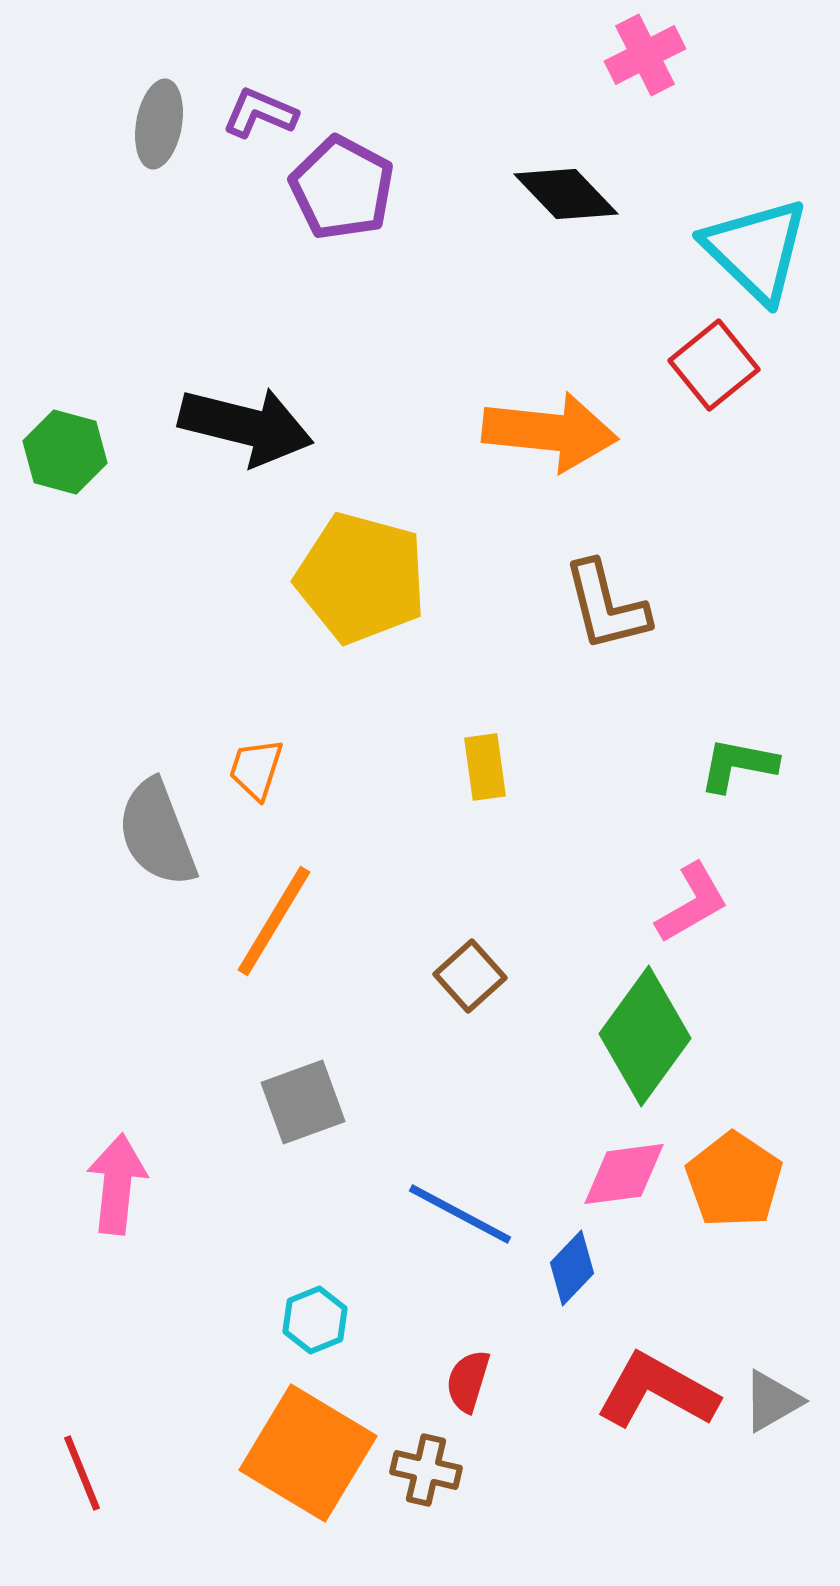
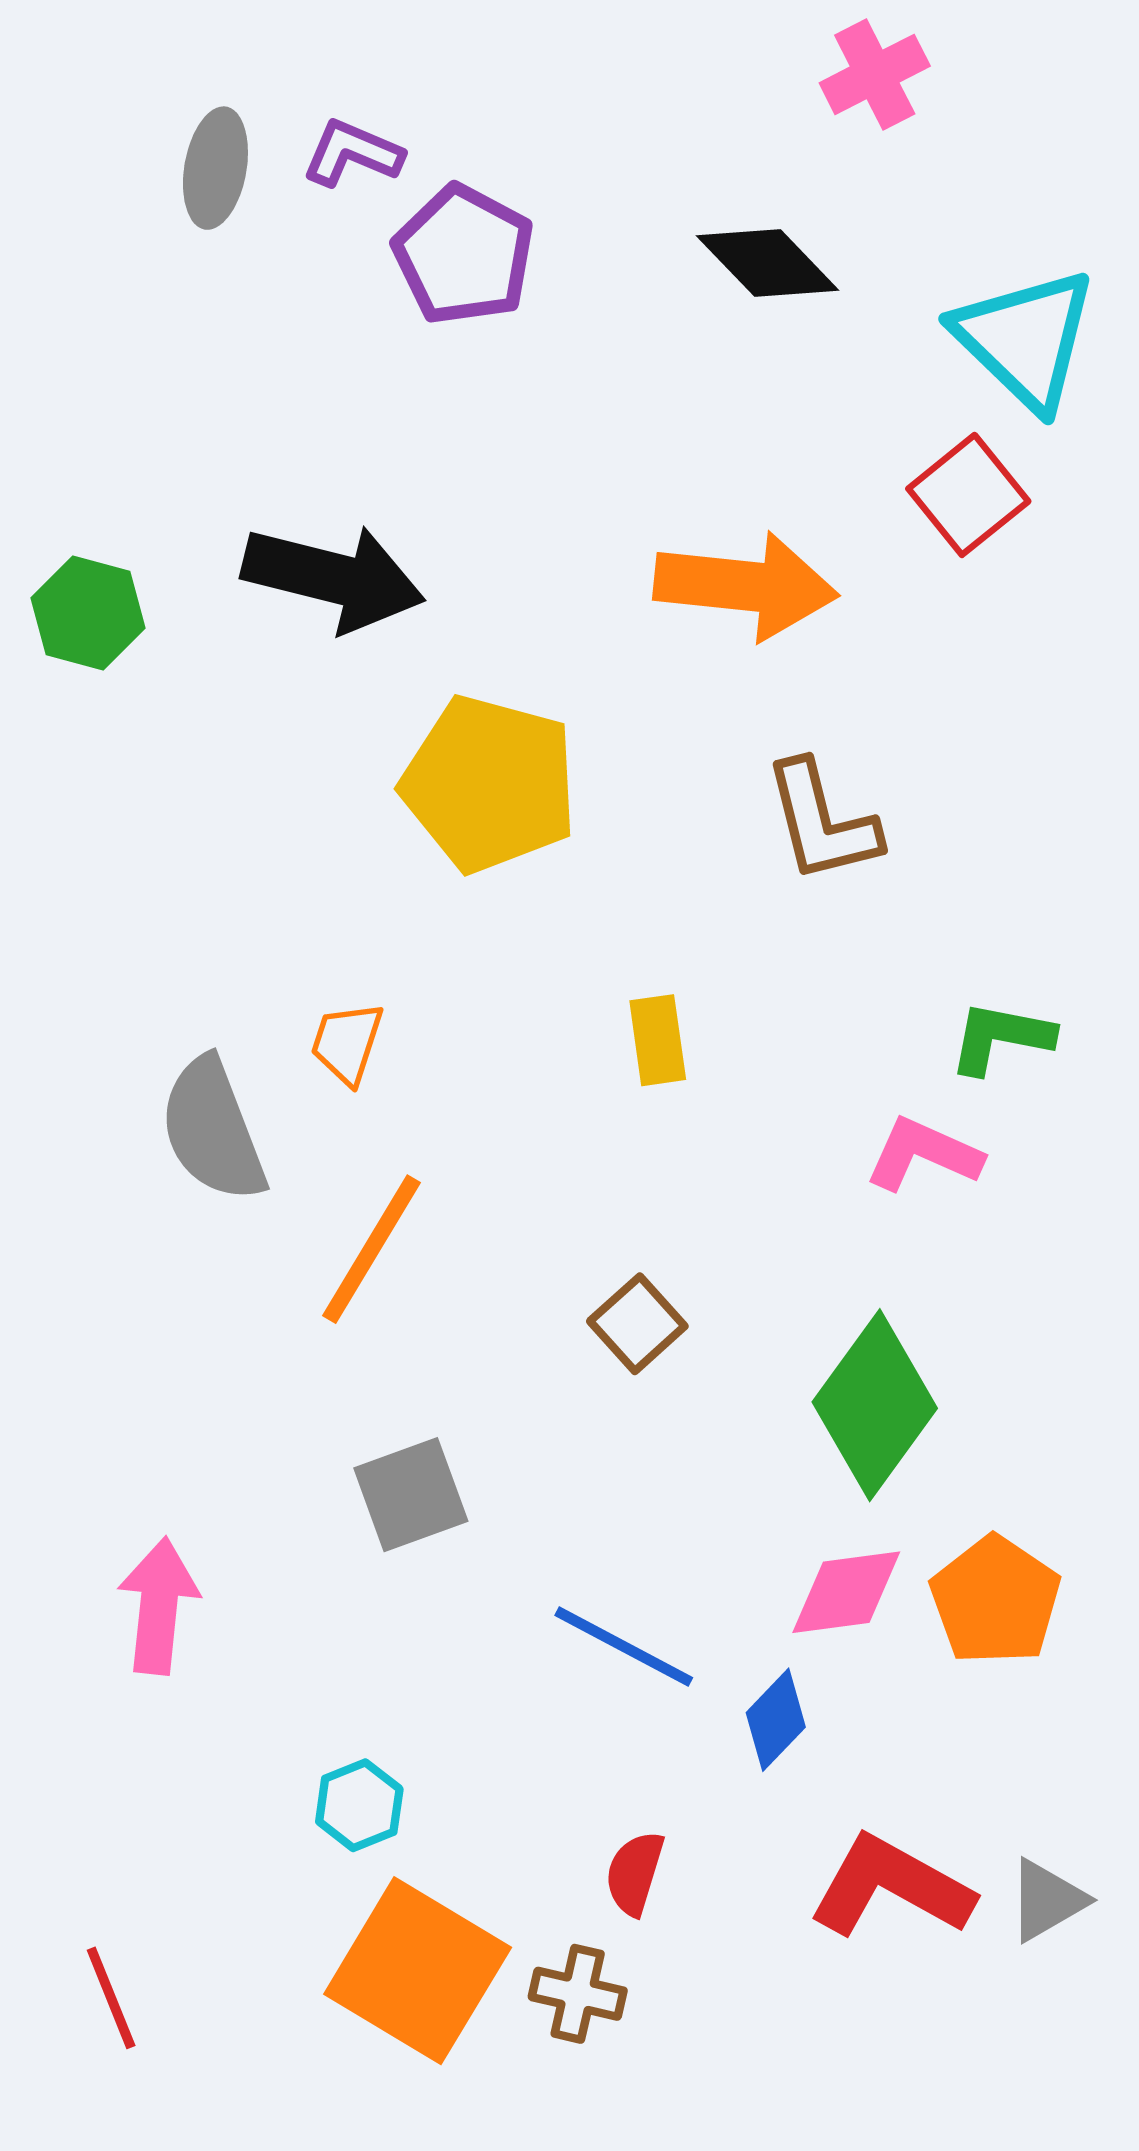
pink L-shape: (692, 903) -> (924, 1154), moved, turned -126
cyan hexagon: (315, 1320) -> (359, 1805), moved

